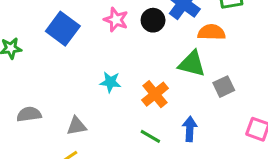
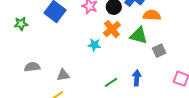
cyan star: (110, 82) -> (94, 45), moved
orange cross: (155, 94) -> (112, 29), moved
green line: (150, 136) -> (111, 82), turned -64

